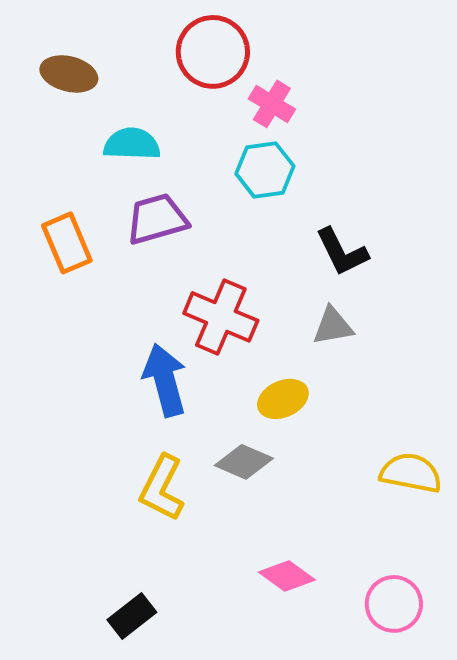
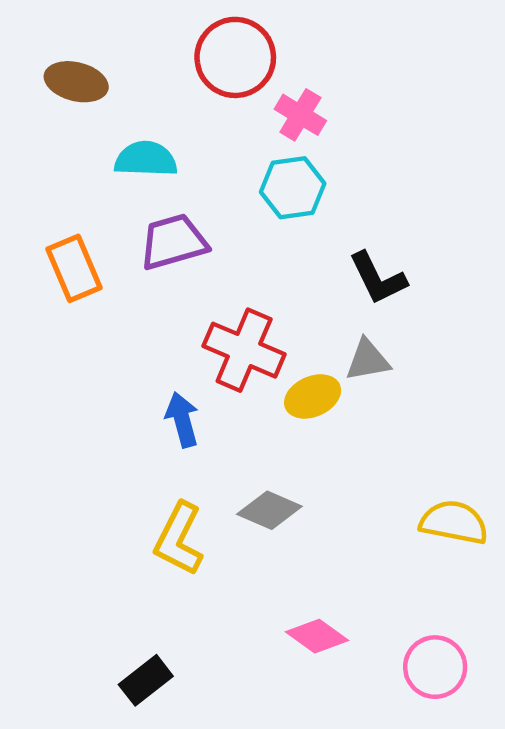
blue arrow: (165, 380) -> (182, 420), size x0.7
yellow ellipse: (283, 399) -> (313, 396), moved

